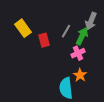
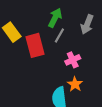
green arrow: (82, 36) -> (55, 18), moved
red rectangle: (44, 40) -> (35, 45), size x1.5

